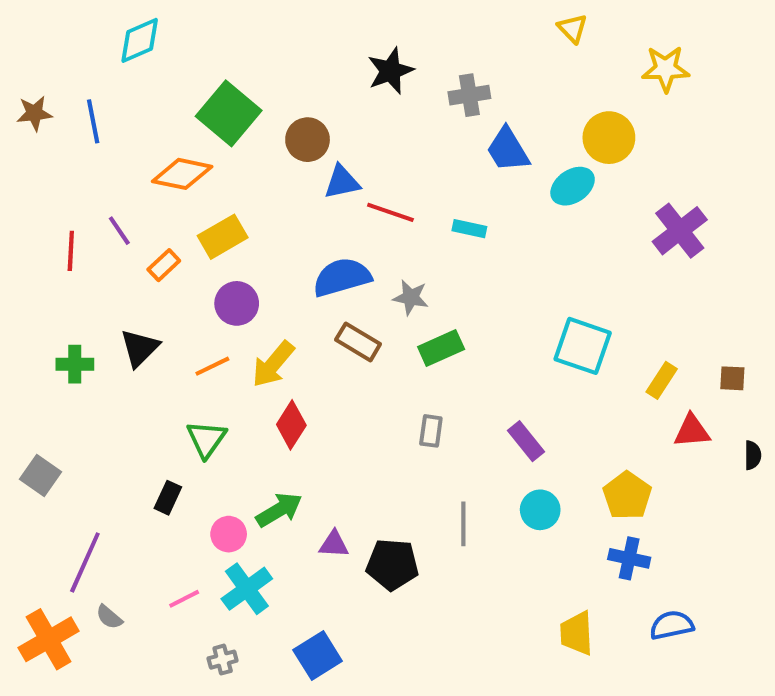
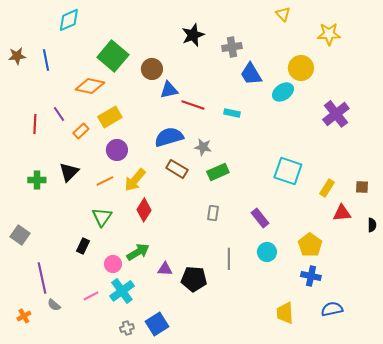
purple line: (85, 562) -> (42, 278), turned -36
orange cross: (49, 639) -> (24, 316), size x0.5
gray cross: (223, 660) -> (127, 328), moved

